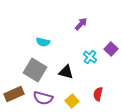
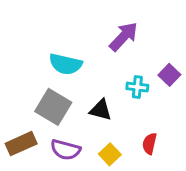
purple arrow: (81, 24) -> (124, 37), size x1.5
cyan semicircle: (43, 42) -> (65, 64), size x1.5
cyan cross: (90, 57) -> (137, 87), turned -32

